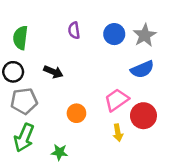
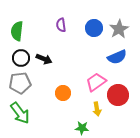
black circle: (13, 72) -> (21, 58), moved
green arrow: (24, 138) -> (20, 113), turned -60
green star: (59, 152) -> (82, 128), moved

